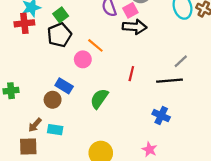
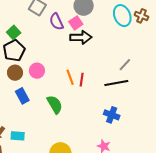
orange line: (95, 45) -> (70, 77), moved, turned 35
blue rectangle: (64, 86) -> (22, 96), turned 35
green semicircle: (99, 99) -> (55, 105), turned 120
brown circle: (53, 100) -> (15, 73), moved

